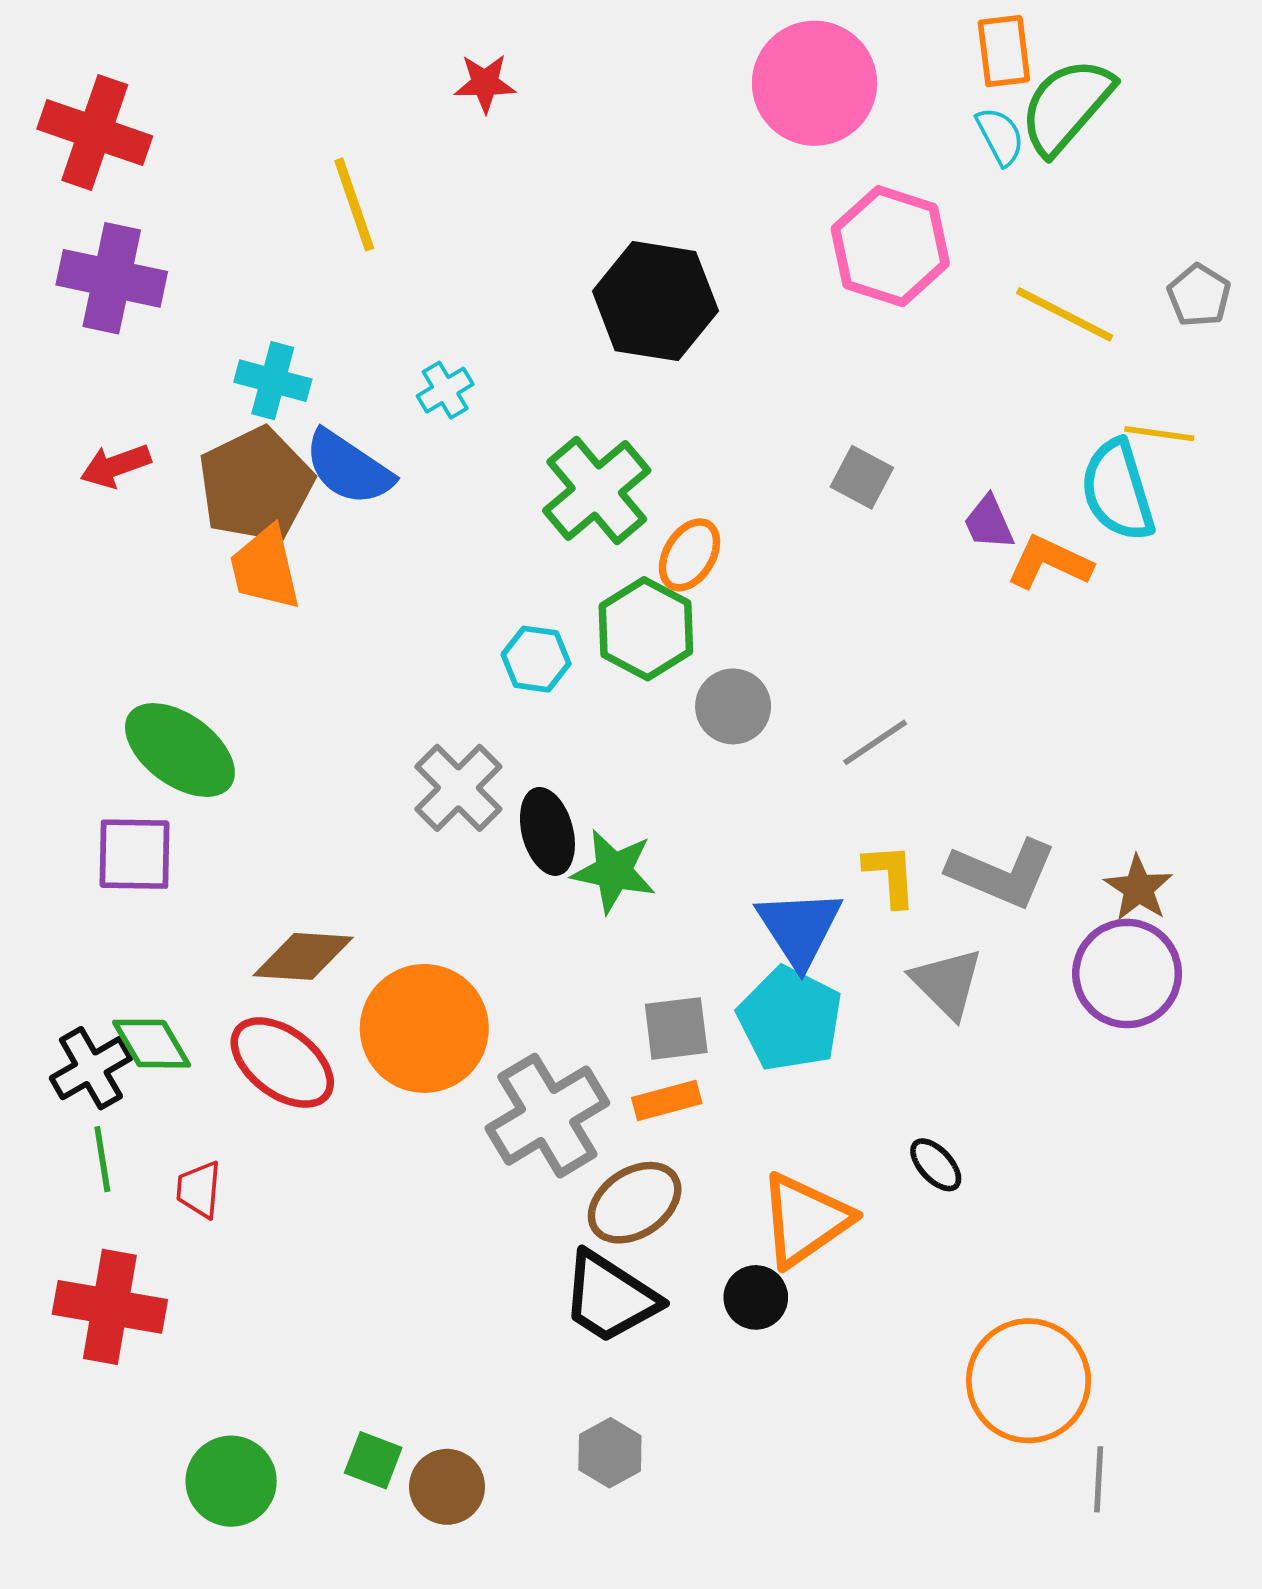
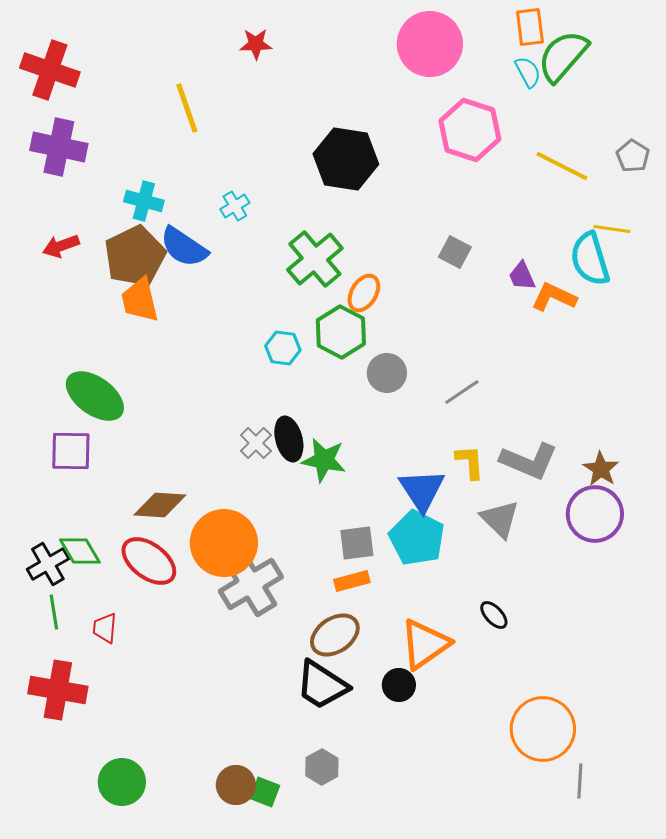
gray cross: (458, 788) -> (256, 443), moved, size x0.7
gray cross: (547, 1116) -> (251, 584), moved
green square: (373, 1460) -> (265, 792), moved

